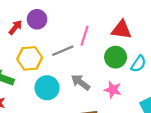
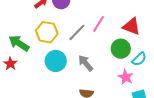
gray line: (63, 51) -> (77, 32), turned -36
pink star: (113, 90) -> (126, 77), moved

